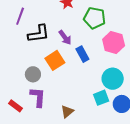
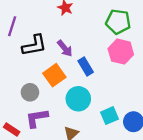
green pentagon: (94, 18) -> (118, 22), moved
cyan circle: (113, 79) -> (78, 99), moved
purple L-shape: (38, 97) -> (37, 118), turned -100

